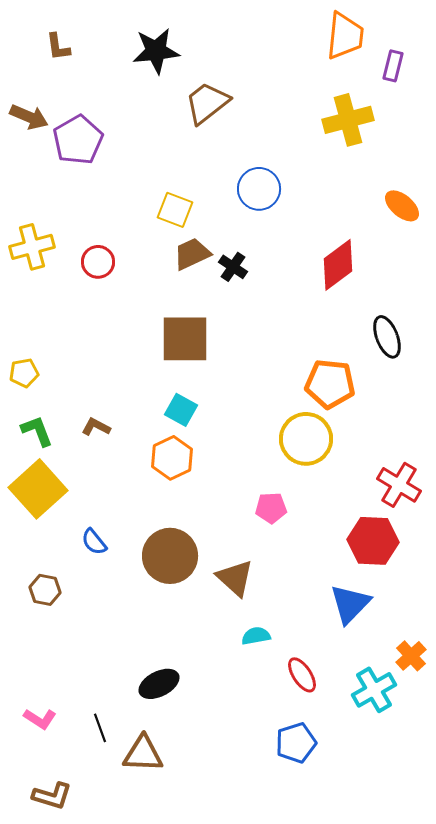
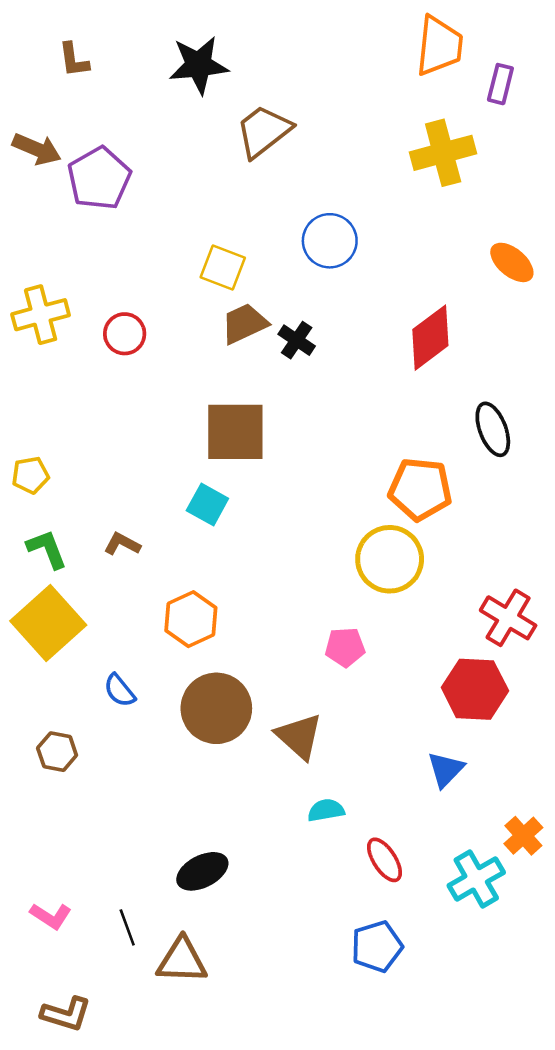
cyan square: (181, 410) -> (207, 504), moved
orange hexagon: (172, 458) -> (191, 619), moved
blue triangle: (350, 604) -> (446, 769), size x0.7

